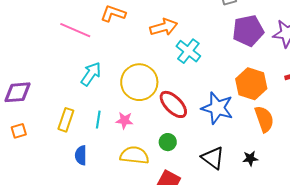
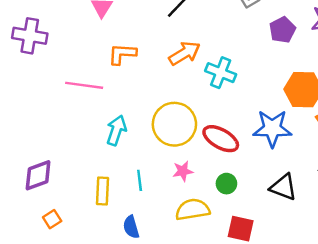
purple pentagon: (248, 31) -> (282, 30), size x0.7
pink star: (124, 120) -> (183, 171), moved

